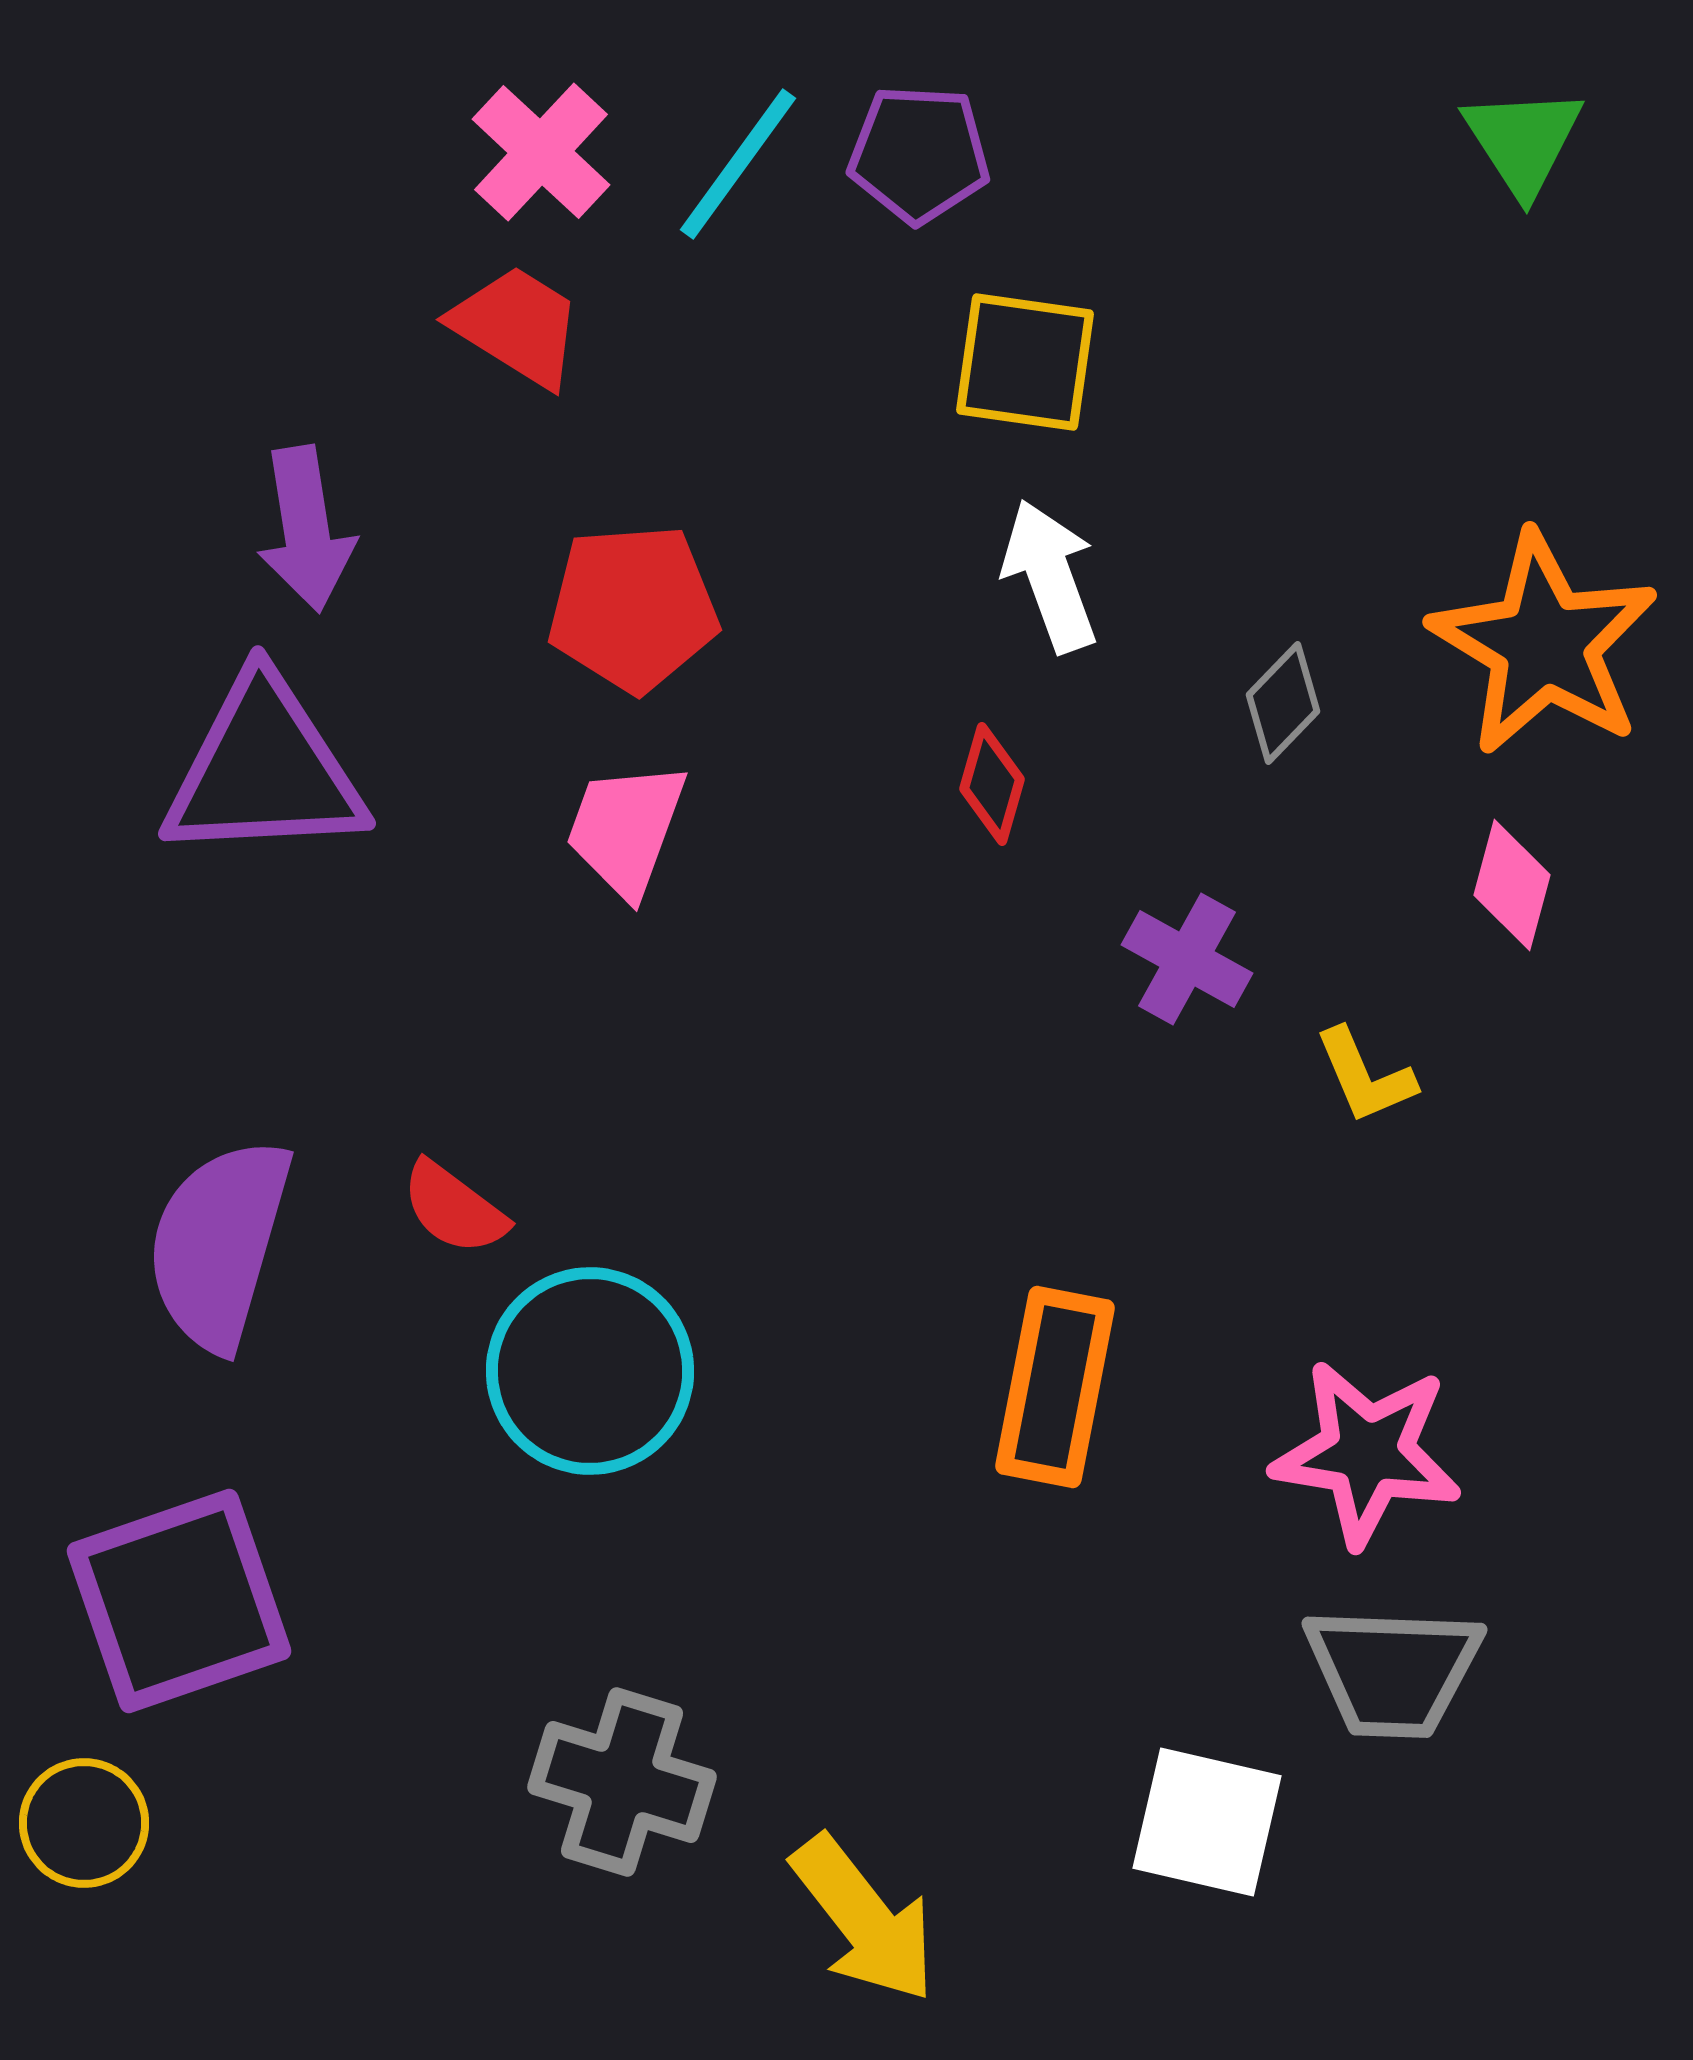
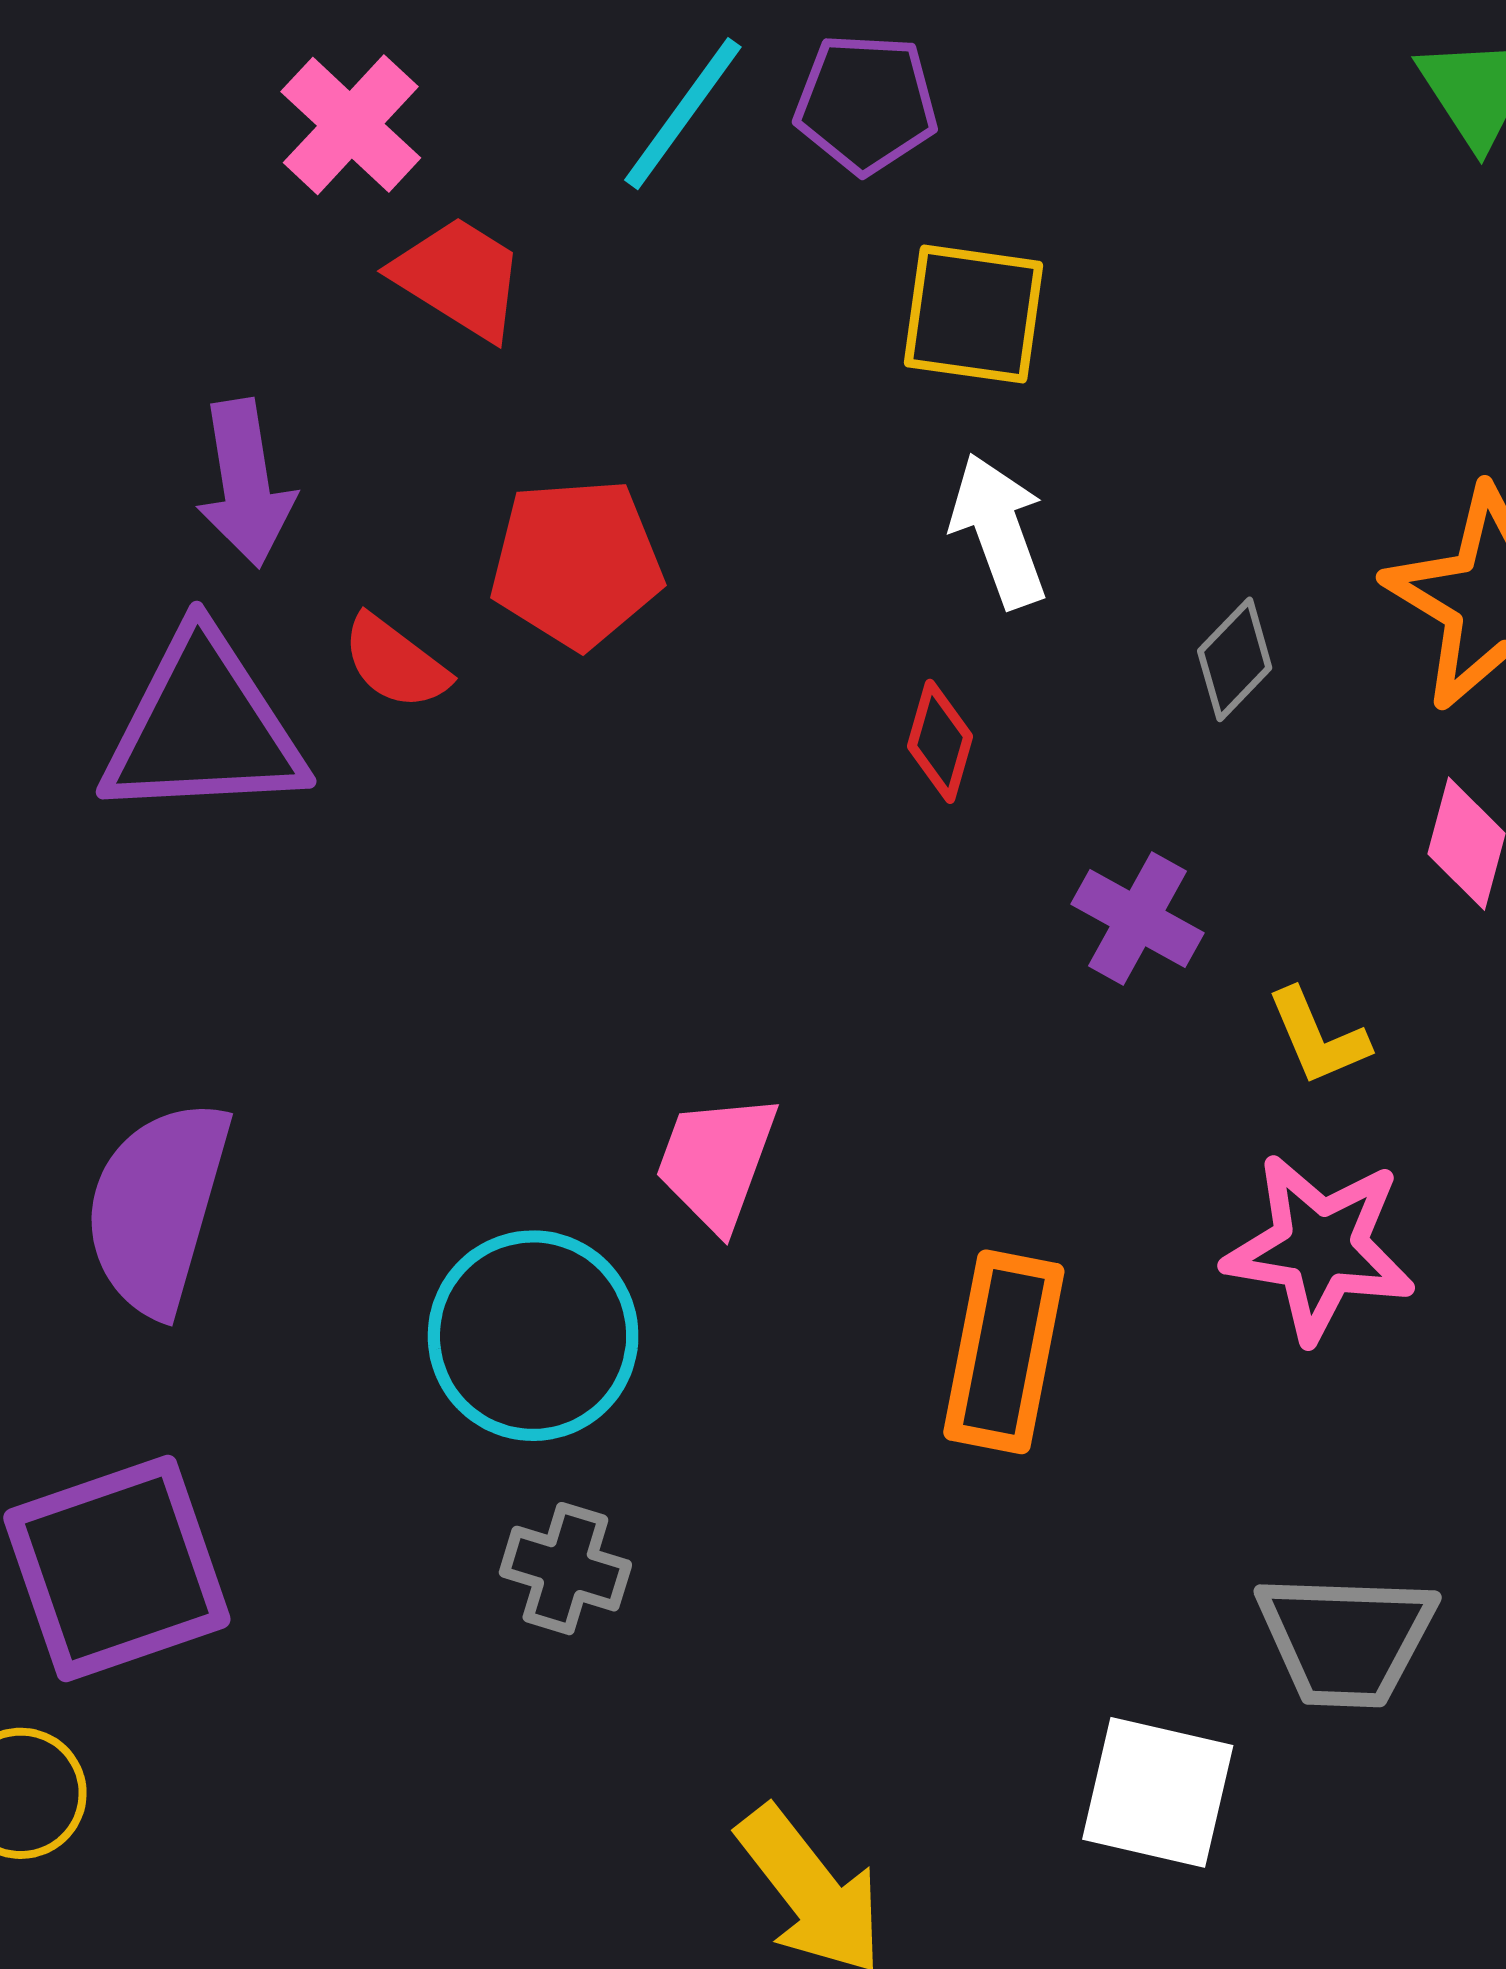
pink cross: (541, 152) -> (351, 125), moved
pink trapezoid: (626, 829) -> (716, 1162), moved
red semicircle: (454, 1208) -> (395, 662), moved
pink star: (1367, 1453) -> (1320, 1248), moved
gray cross: (622, 1782) -> (565, 1569), moved, size x0.7

